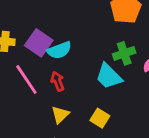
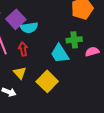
yellow triangle: (60, 115) -> (20, 73), turned -40
yellow square: (100, 118) -> (47, 81), size x1.5

